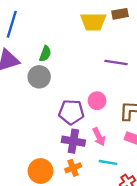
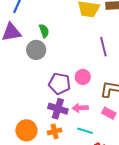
green semicircle: (45, 54) -> (44, 31), turned -48
purple line: (116, 63) -> (103, 47), turned 60
pink arrow: (99, 137) -> (80, 108), turned 105

